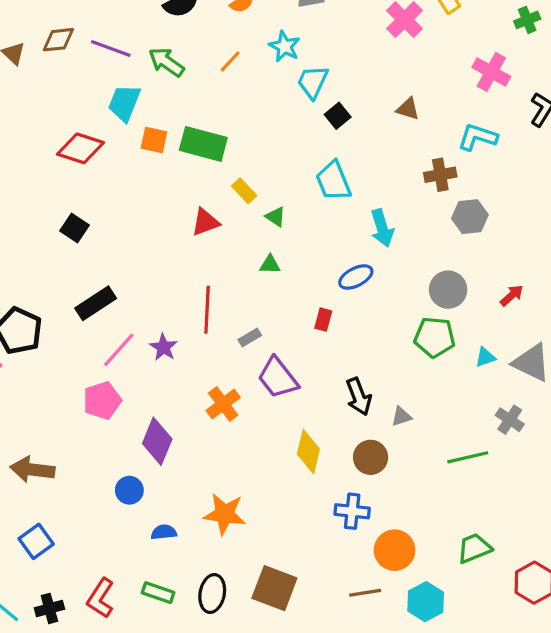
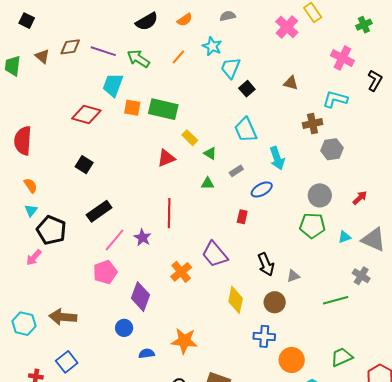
gray rectangle: (250, 337) -> (236, 171), moved

